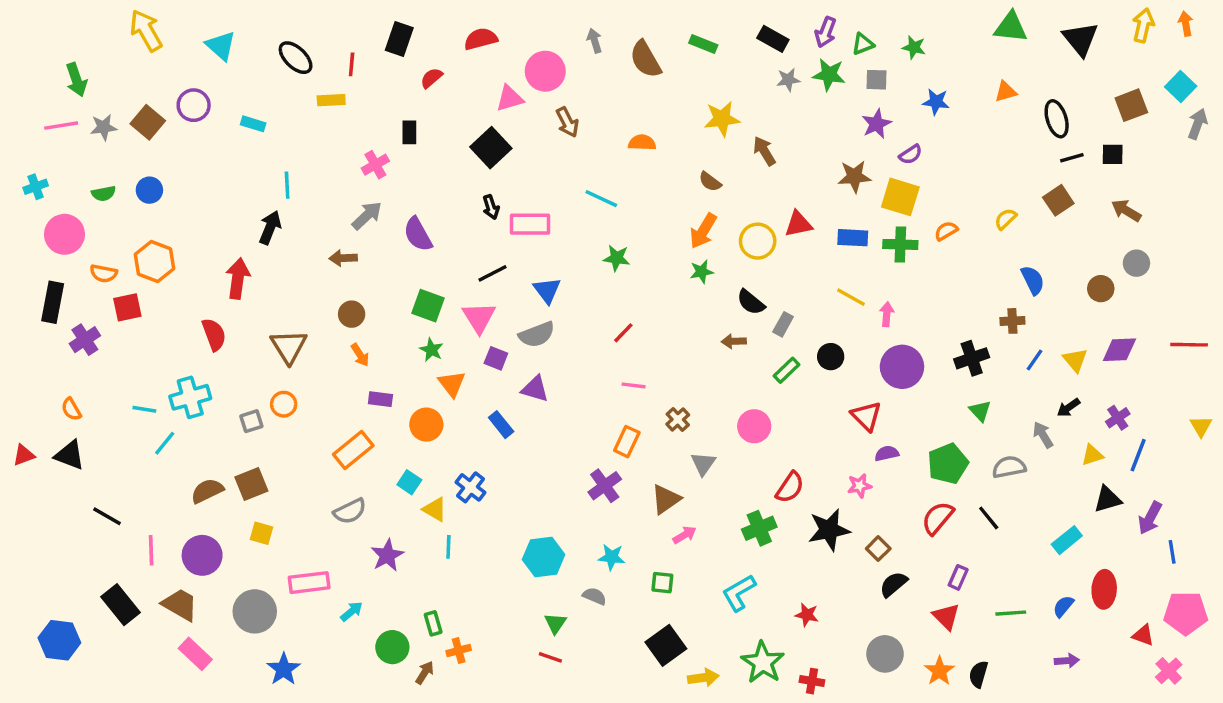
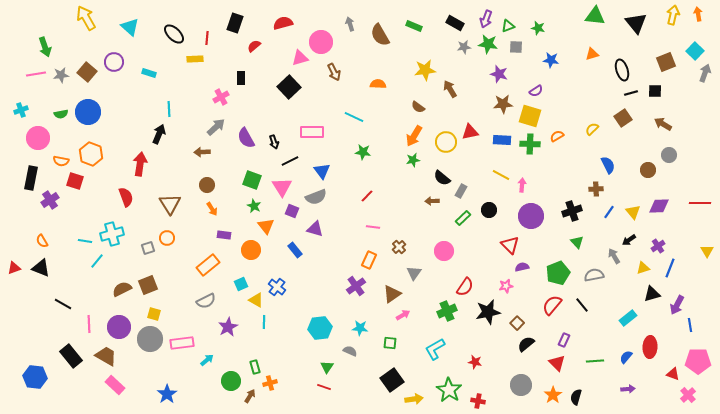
purple star: (877, 124) -> (499, 74), moved, turned -30
blue circle: (149, 190) -> (88, 112), size x1.6
black arrow: (491, 207) -> (274, 142), moved
red square: (127, 307) -> (75, 181), turned 30
cyan square: (409, 482) -> (241, 284), turned 32
gray circle: (255, 611) -> (150, 339), moved

